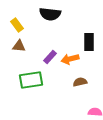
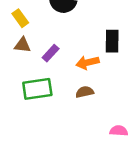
purple rectangle: (50, 57) -> (51, 53), moved
brown semicircle: (80, 82) -> (85, 92), moved

